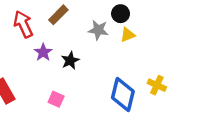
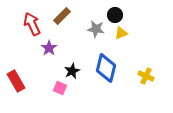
black star: (70, 61) -> (72, 71), moved
blue diamond: (123, 95) -> (106, 68), moved

